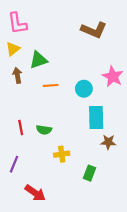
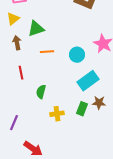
cyan rectangle: (96, 118) -> (88, 81), turned 55
red line: (21, 128) -> (21, 73), moved
green semicircle: (44, 130) -> (41, 92), turned 96
green rectangle: (89, 173) -> (82, 109), moved

